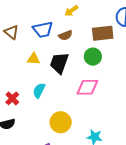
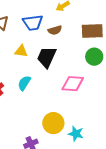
green circle: (93, 57) -> (94, 57), moved
yellow circle: (61, 122) -> (53, 123), moved

